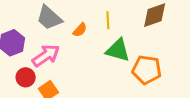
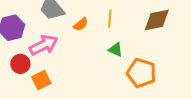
green triangle: (118, 50) -> (116, 50), size x0.6

